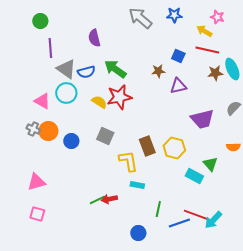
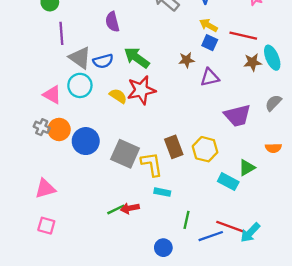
yellow arrow: (204, 31) -> (209, 25), moved
gray square: (105, 136) -> (125, 154), moved, size x1.4
blue circle: (71, 141) -> (86, 141), size x1.5
green triangle: (210, 164) -> (247, 168), turned 42

